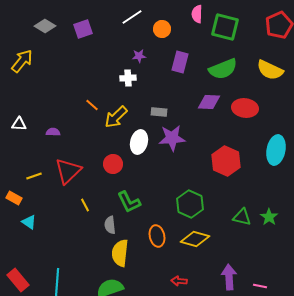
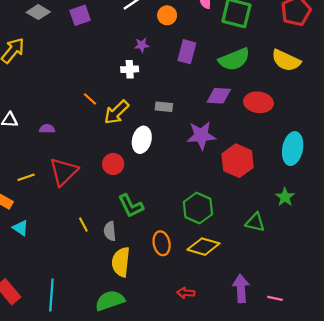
purple star: (172, 138) -> (201, 135), moved
yellow line: (85, 205) -> (83, 225), moved
green star: (269, 217) -> (285, 197), moved

